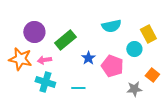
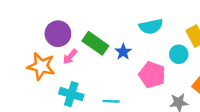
green rectangle: (65, 40) -> (95, 43), turned 75
blue star: (88, 58) -> (123, 52), moved
pink arrow: (44, 60) -> (70, 57), moved, turned -40

